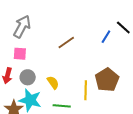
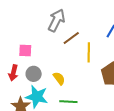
gray arrow: (22, 27) -> (56, 20), moved
yellow line: (86, 90) -> (89, 52), moved

